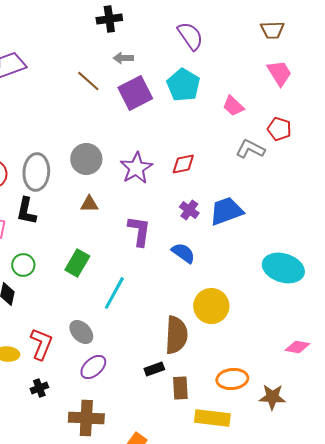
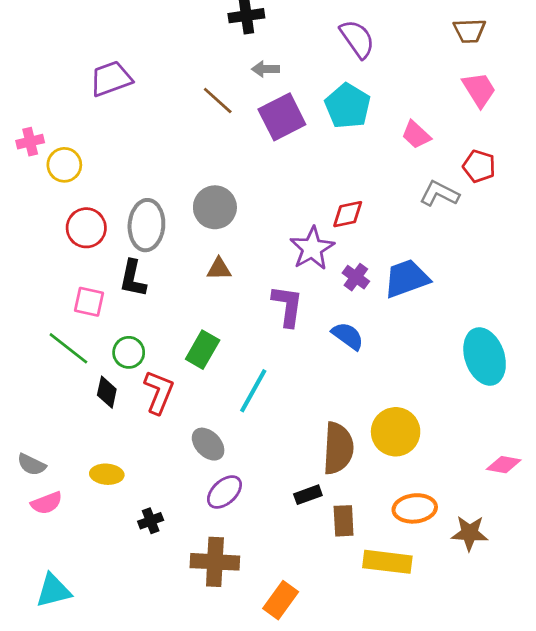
purple star: (136, 168) -> (312, 248), moved
cyan ellipse: (283, 268) -> (485, 356), turned 54
yellow circle: (211, 306) -> (396, 432), moved
red L-shape: (41, 344) -> (159, 392), moved

